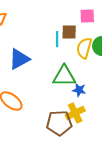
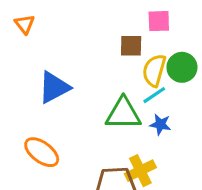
cyan line: (57, 39) -> (154, 95), moved, turned 56
blue star: (79, 90) -> (160, 124), moved

